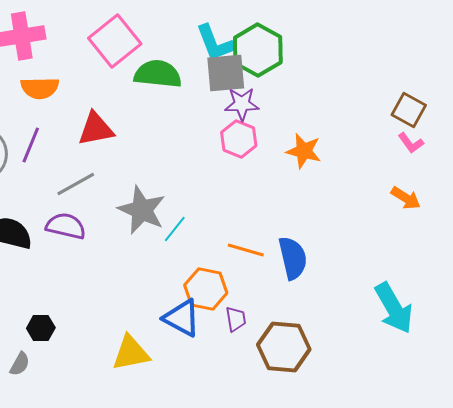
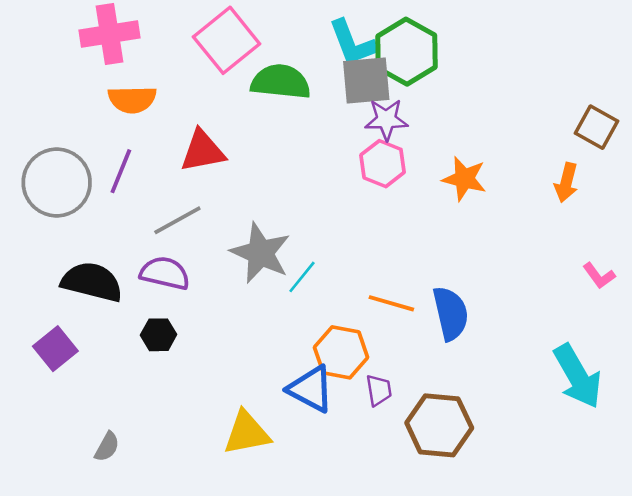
pink L-shape: (411, 143) -> (599, 276), moved
orange arrow: (406, 198) -> (566, 183), moved, turned 72
black hexagon: (41, 328) -> (159, 335), moved

